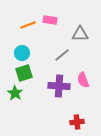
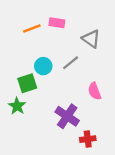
gray triangle: (80, 34) -> (91, 39), turned 36
cyan circle: (22, 53) -> (43, 66), moved
purple cross: (59, 86) -> (67, 116), moved, turned 30

